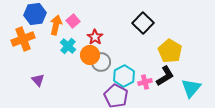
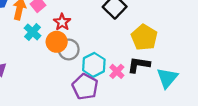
black L-shape: (165, 76) -> (139, 65), turned -140
pink cross: (145, 82) -> (117, 71), turned -32

